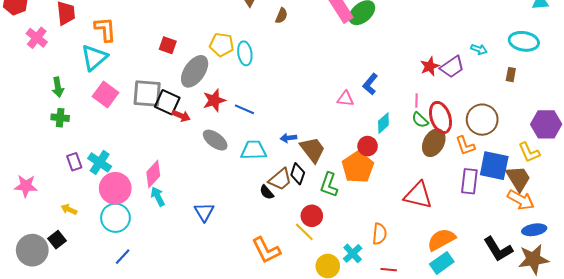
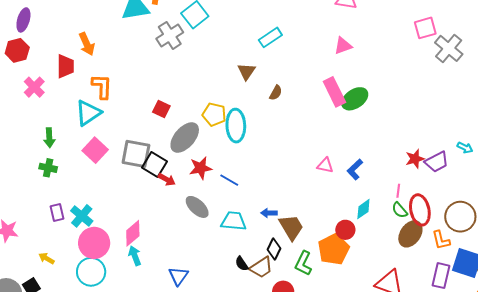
cyan ellipse: (245, 53) -> (236, 126), size x1.4
pink triangle: (345, 99) -> (325, 165), moved
brown trapezoid: (280, 179) -> (261, 267), moved

